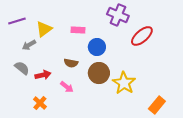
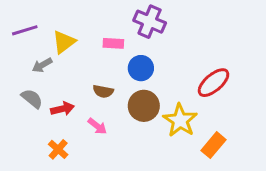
purple cross: (118, 15) -> (150, 22), moved
red ellipse: (142, 36) -> (214, 83), moved
orange rectangle: (157, 105) -> (214, 145), moved

